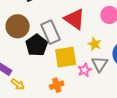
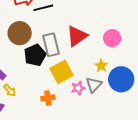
red triangle: (74, 19) -> (77, 36), turned 40
yellow star: (95, 44) -> (101, 66), moved
yellow square: (66, 57) -> (62, 72), turned -30

